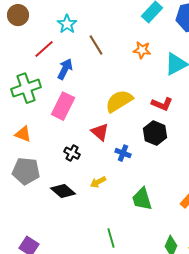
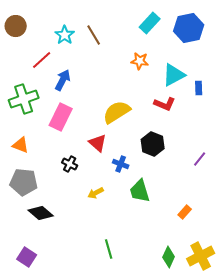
brown line: (96, 45) -> (94, 35), moved
red L-shape: (162, 104) -> (165, 104), moved
black diamond: (63, 191) -> (41, 213), moved
green trapezoid: (142, 199) -> (140, 191), moved

